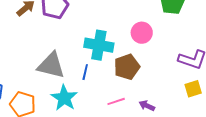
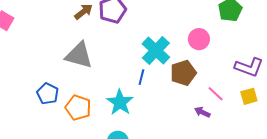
cyan cross: (99, 45) -> (156, 51), turned 32
gray triangle: (51, 65) -> (79, 55), moved
pink line: (116, 101) -> (216, 94), moved, turned 60

